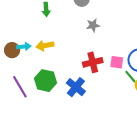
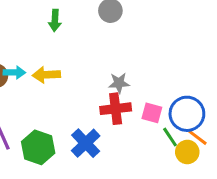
gray star: (93, 25) -> (119, 83), moved
green hexagon: (46, 81) -> (38, 147), moved

